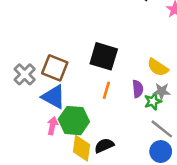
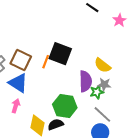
purple semicircle: (138, 89) -> (85, 81), size x1.5
orange line: (106, 90) -> (46, 62), moved
green hexagon: (74, 121) -> (65, 106), moved

